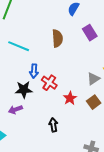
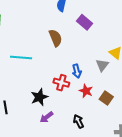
blue arrow: (34, 71) -> (77, 71), moved
brown square: (94, 102) -> (106, 98), moved
purple arrow: (15, 110) -> (47, 117), moved

